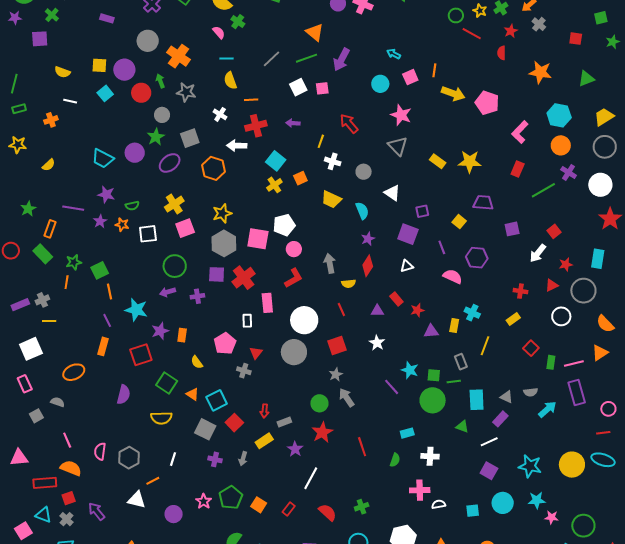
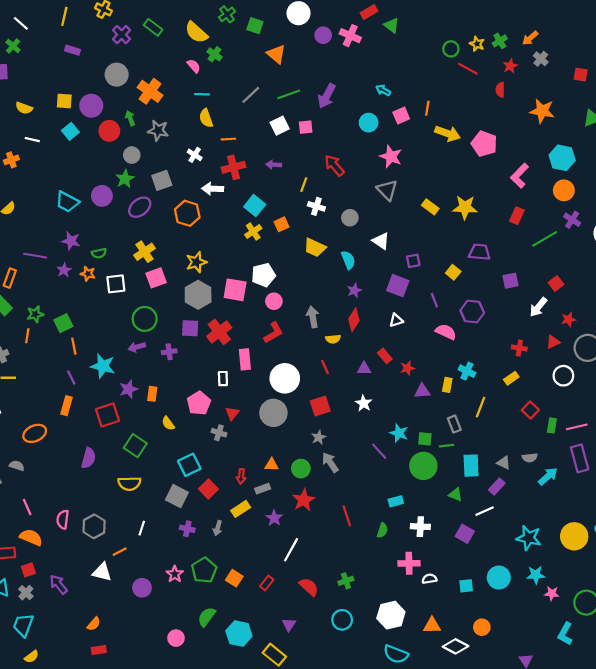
orange triangle: (315, 32) -> (276, 54), moved
orange triangle: (193, 394) -> (272, 465), moved, turned -32
purple square: (489, 471) -> (465, 534), moved

